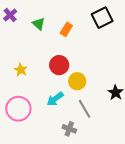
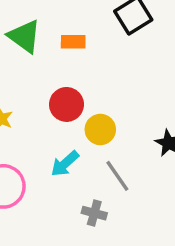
green triangle: (39, 24) -> (24, 36), size x1.5
orange rectangle: (66, 29) -> (73, 42), turned 64

